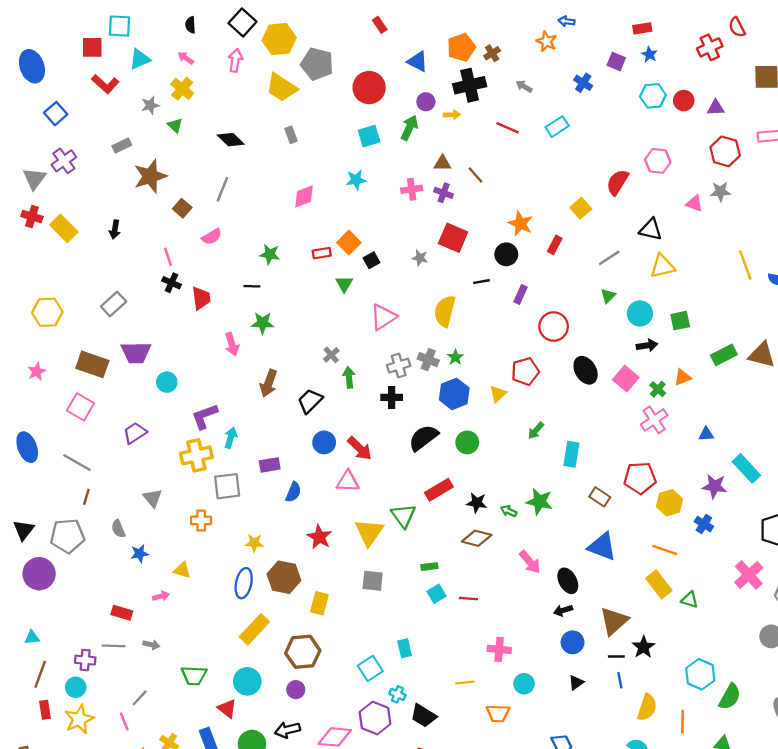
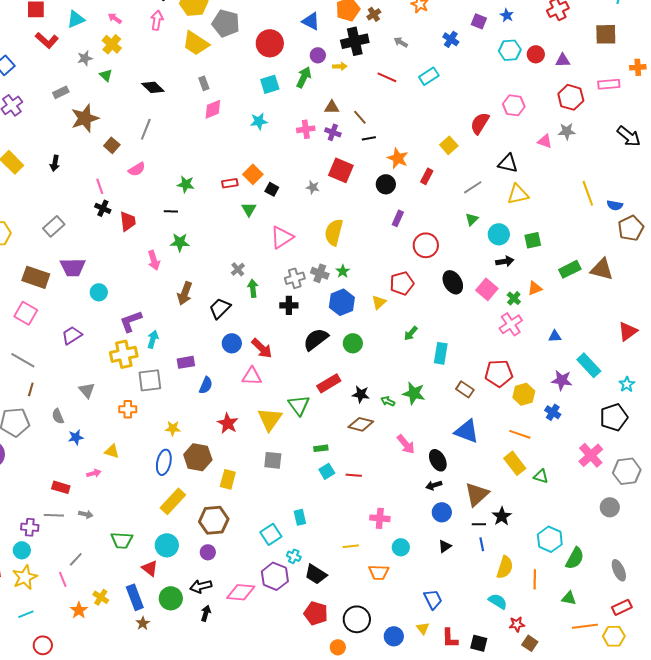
pink diamond: (304, 196) -> (213, 109), moved
black square: (371, 260) -> (272, 189), turned -32
black line: (481, 282) -> (369, 138), moved

